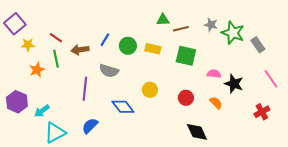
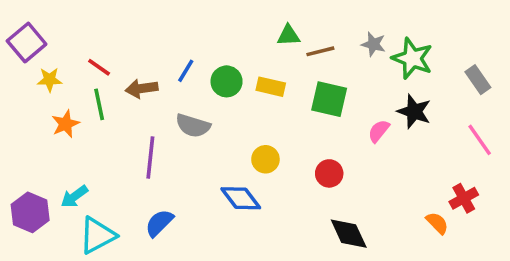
gray rectangle: (258, 45) -> (478, 80), moved
pink semicircle: (214, 74) -> (379, 131), turned -56
black star: (234, 84) -> (414, 111), moved
purple hexagon: (17, 102) -> (30, 212), moved
orange semicircle: (216, 103) -> (437, 223), moved
blue diamond: (123, 107) -> (241, 198), moved

